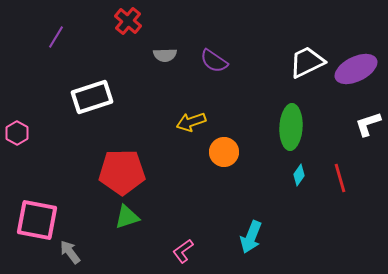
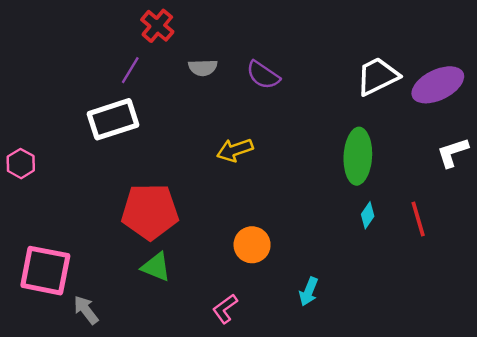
purple line: (56, 37) -> (130, 70), moved
orange circle: (224, 152) -> (252, 245), moved
green triangle: (127, 217) -> (156, 267), turned 40
cyan arrow: (251, 237) -> (309, 292), size x0.7

